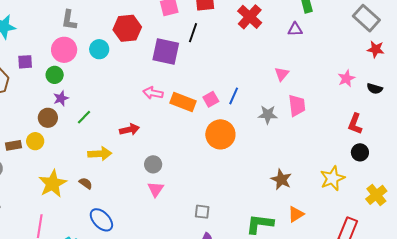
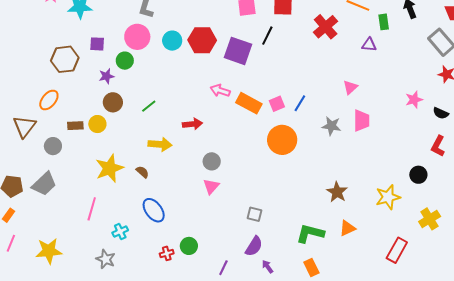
red hexagon: (127, 28) -> (202, 40), moved
purple star: (61, 98) -> (106, 76), moved
red L-shape: (355, 124) -> (438, 146), moved

